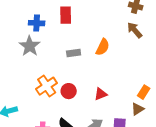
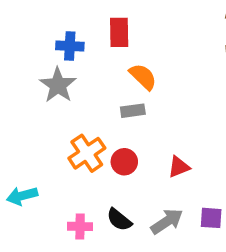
orange semicircle: (103, 47) -> (143, 77), moved, turned -72
gray rectangle: (74, 53) -> (133, 111), moved

